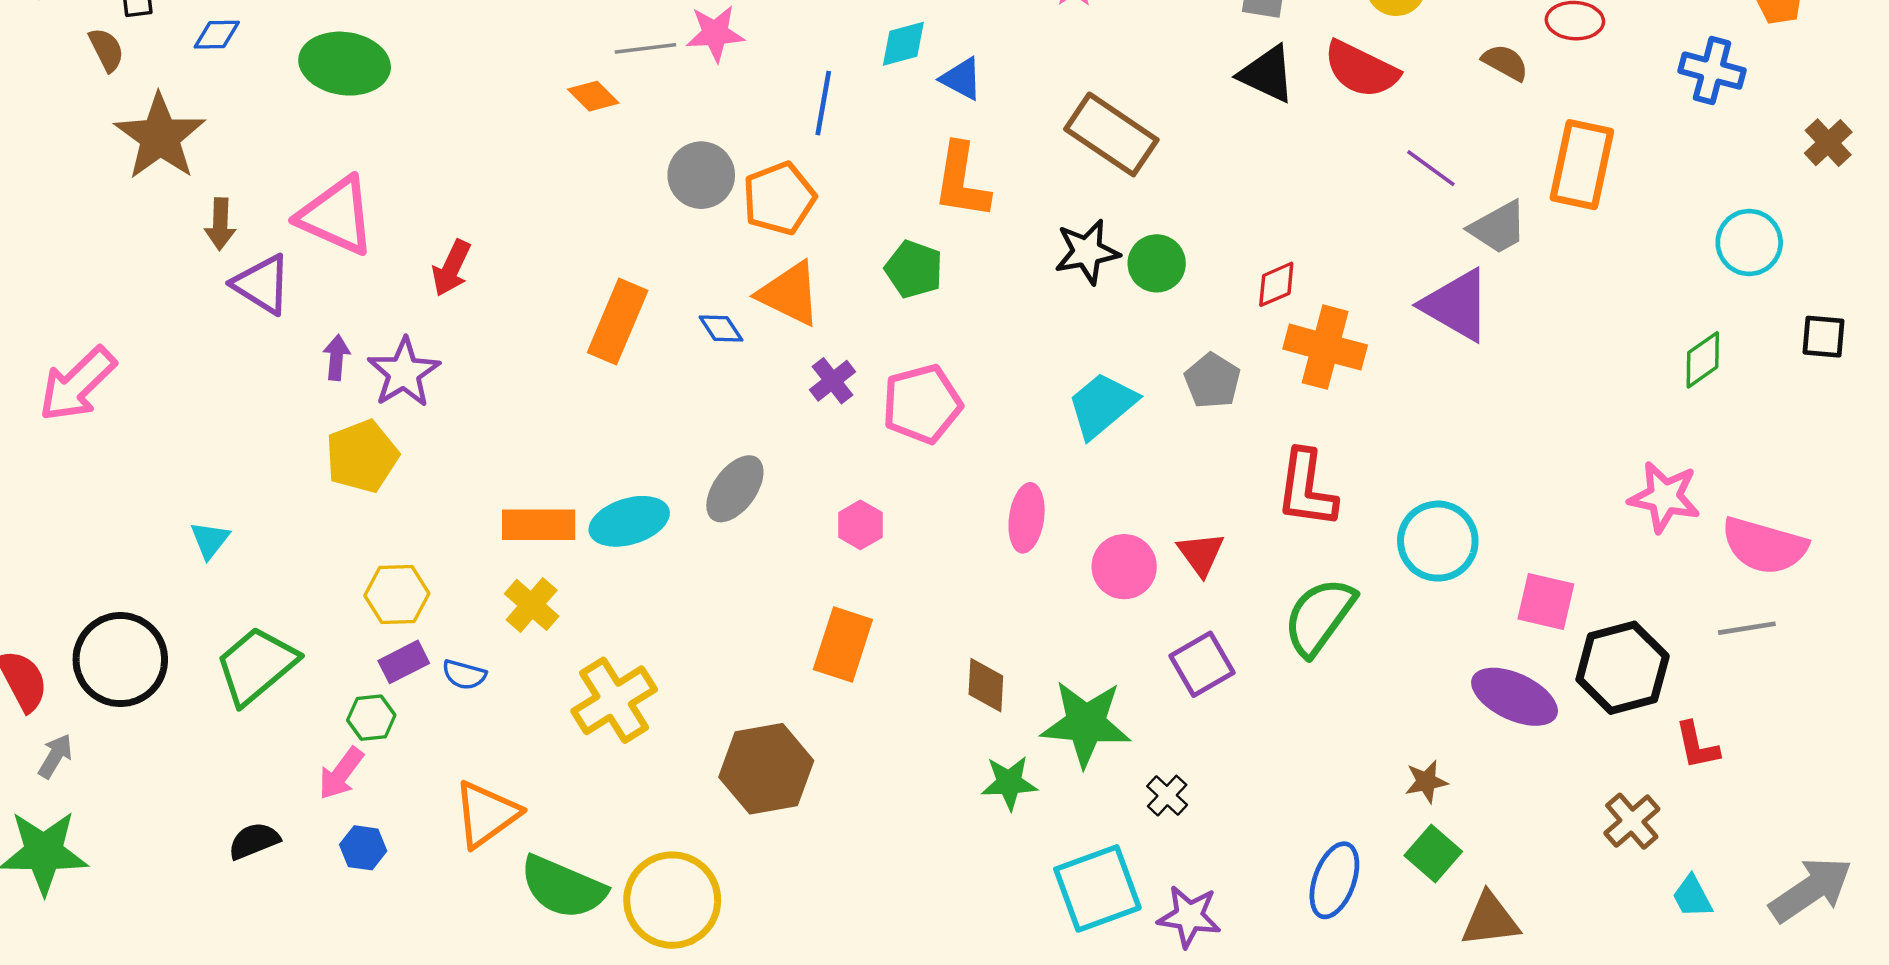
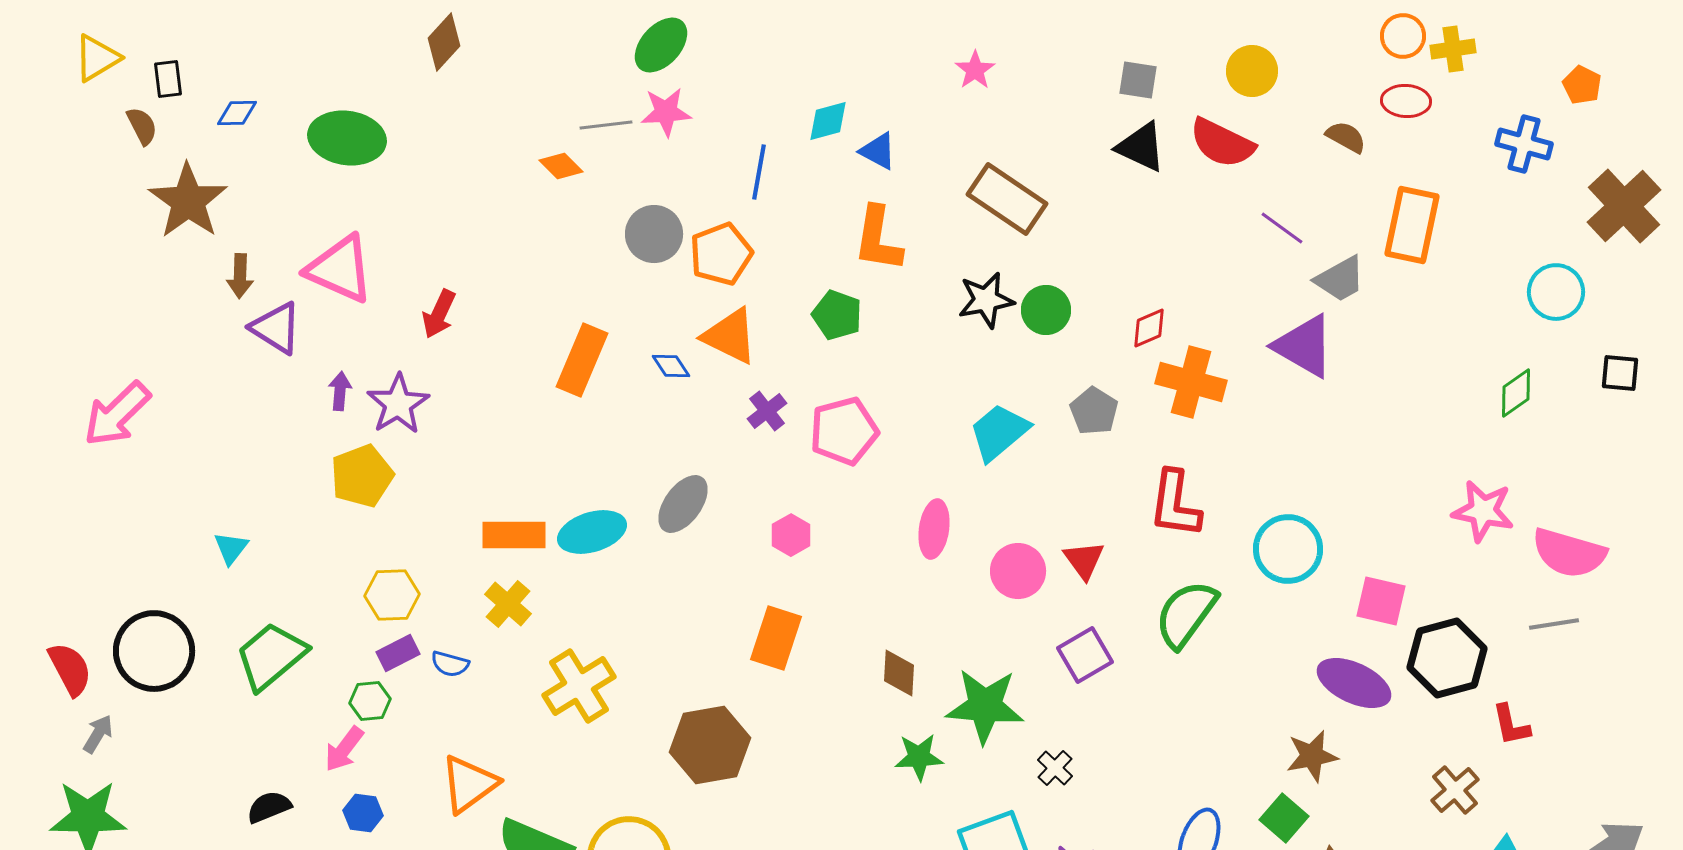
brown cross: (1828, 143) -> (1624, 206), size x1.8
brown star: (1426, 782) -> (1312, 756), moved, size x1.4

